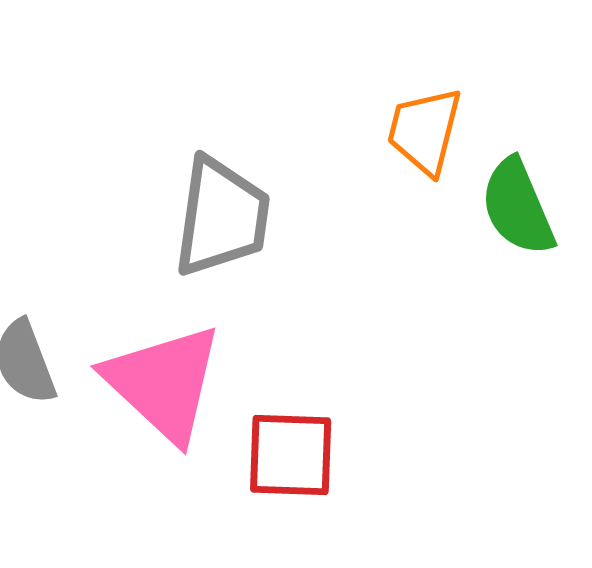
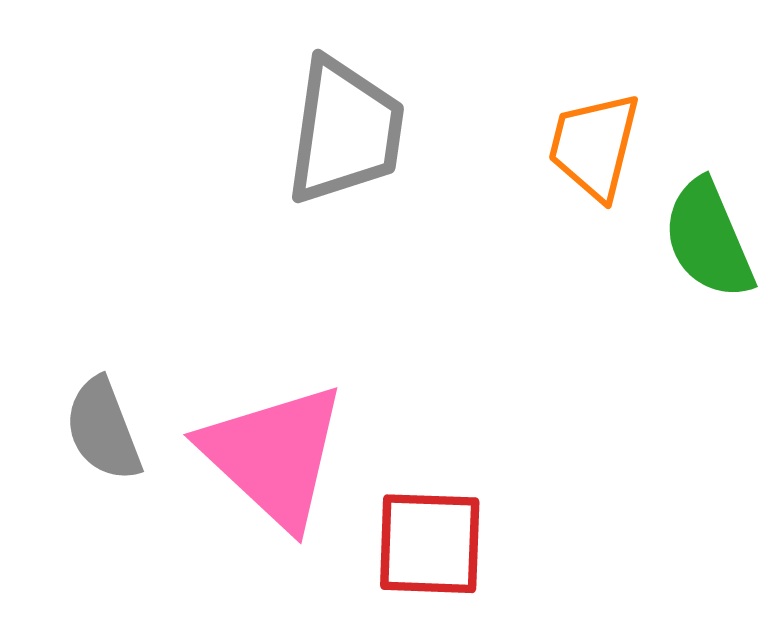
gray trapezoid: (222, 217) -> (345, 131), moved

